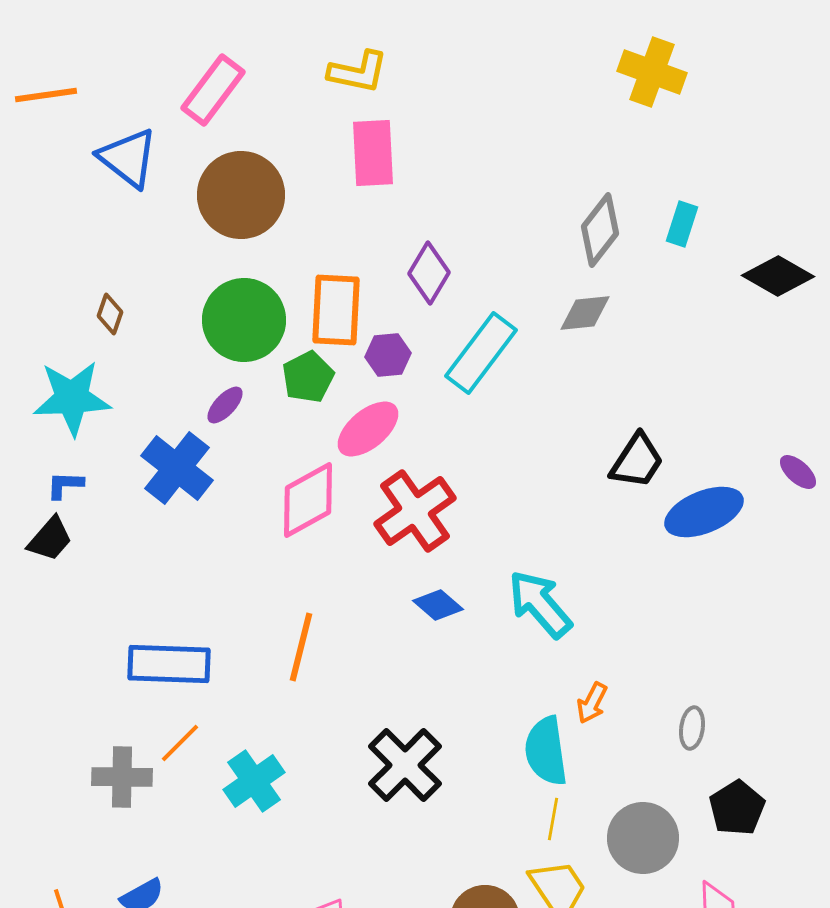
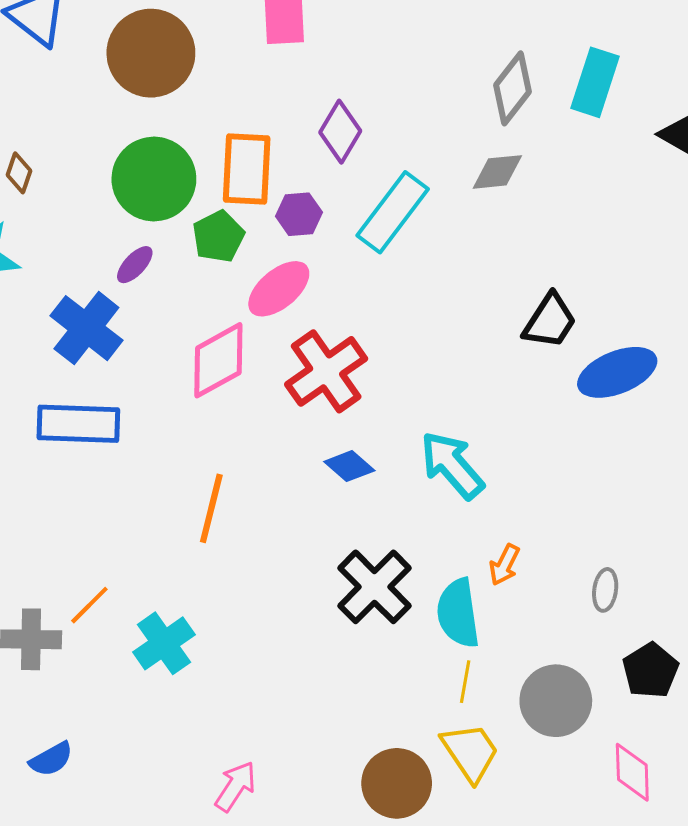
cyan rectangle: (682, 224) -> (595, 82), size x1.5
blue rectangle: (169, 664) -> (78, 424), moved
black cross: (405, 765) -> (374, 587), moved

